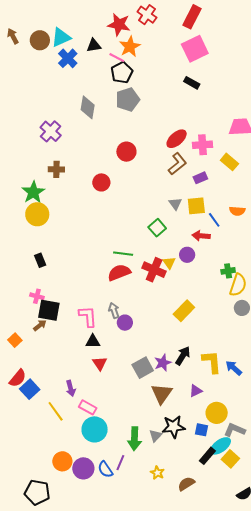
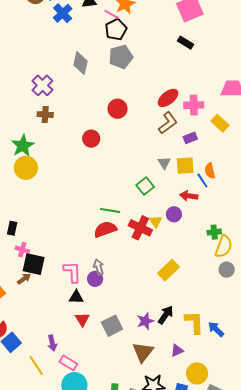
brown cross: (56, 169) -> (45, 115), moved
orange semicircle: (237, 211) -> (210, 171), moved, turned 70
black rectangle: (40, 260) -> (12, 228), moved, turned 32
purple circle: (125, 323) -> (95, 279), moved
gray square: (143, 368) -> (112, 326), moved

